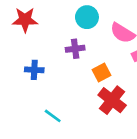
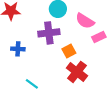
purple cross: (75, 49) -> (49, 33), size x1.5

